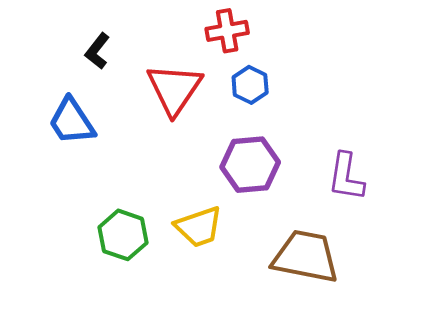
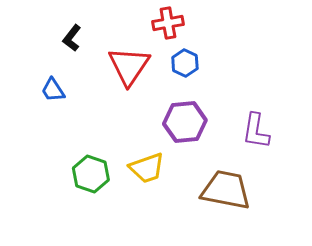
blue trapezoid: (72, 121) -> (53, 90), size x0.7

